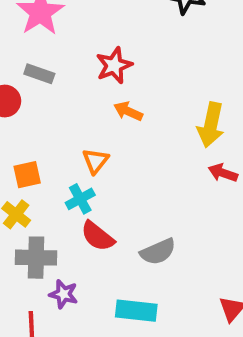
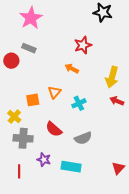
red star: (114, 65) -> (83, 45), moved
orange square: (27, 175) -> (33, 100), moved
cyan cross: (80, 199) -> (79, 103), moved
purple star: (64, 294) -> (44, 160), moved

